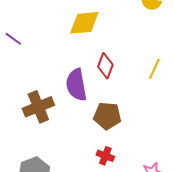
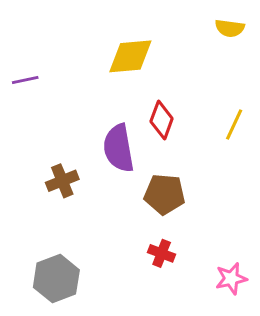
purple line: (13, 39) -> (25, 80), turned -48
brown cross: (38, 107) -> (62, 181), size x0.7

